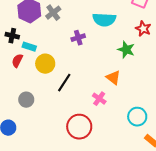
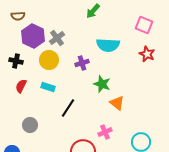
cyan rectangle: (29, 47) -> (48, 87), moved
green star: (126, 50) -> (102, 84), moved
yellow circle: (45, 64) -> (49, 60), moved
pink cross: (99, 99) -> (105, 132), moved, turned 32

